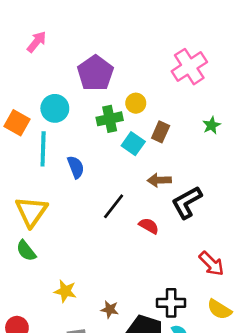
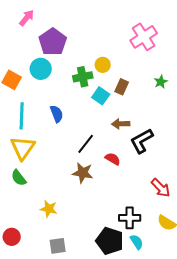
purple pentagon: (95, 73) -> (53, 42), moved
cyan line: (43, 149) -> (22, 116), moved
brown star: (110, 309) -> (83, 173), moved, size x1.5

